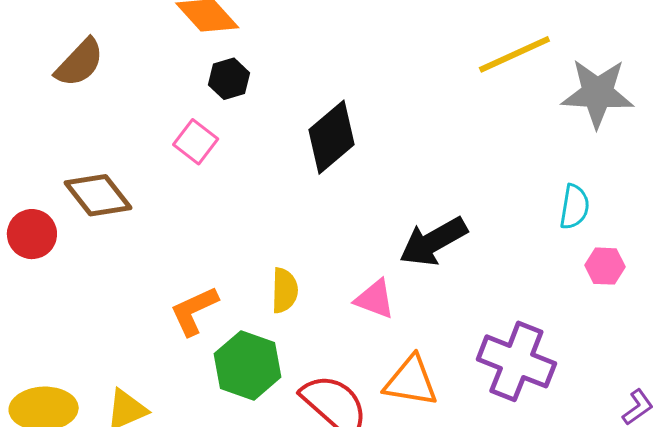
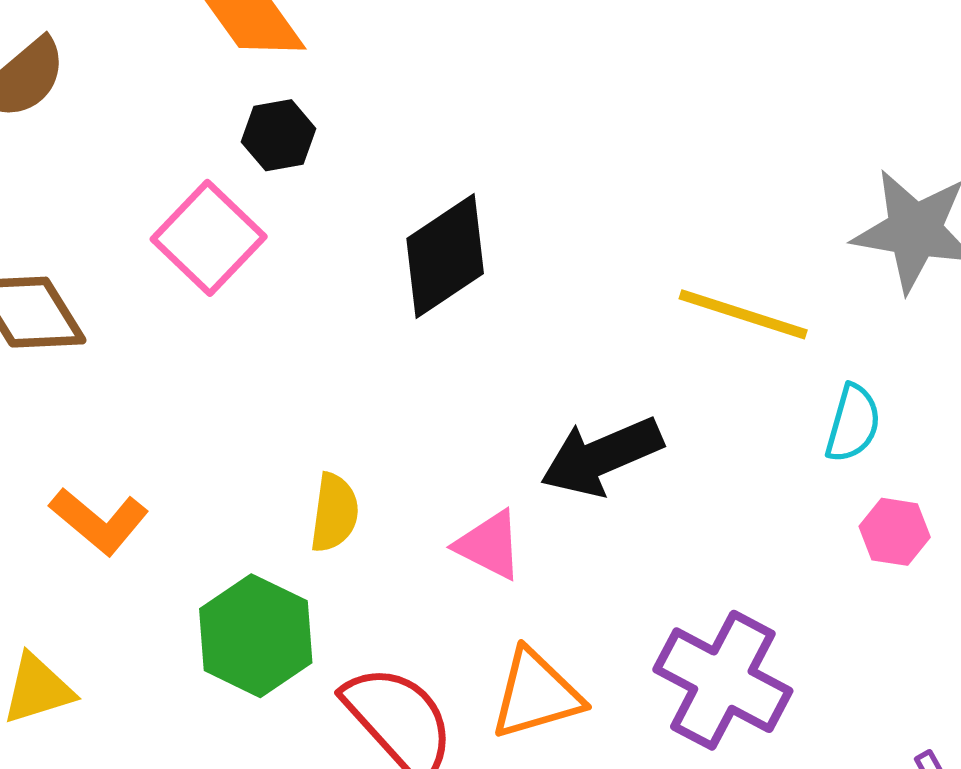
yellow line: (514, 54) -> (743, 314), moved, turned 36
pink square: (196, 142) -> (209, 238), size x1.4
orange L-shape: (194, 311) -> (99, 521), moved, turned -122
orange triangle: (411, 381) -> (536, 694), turned -32

